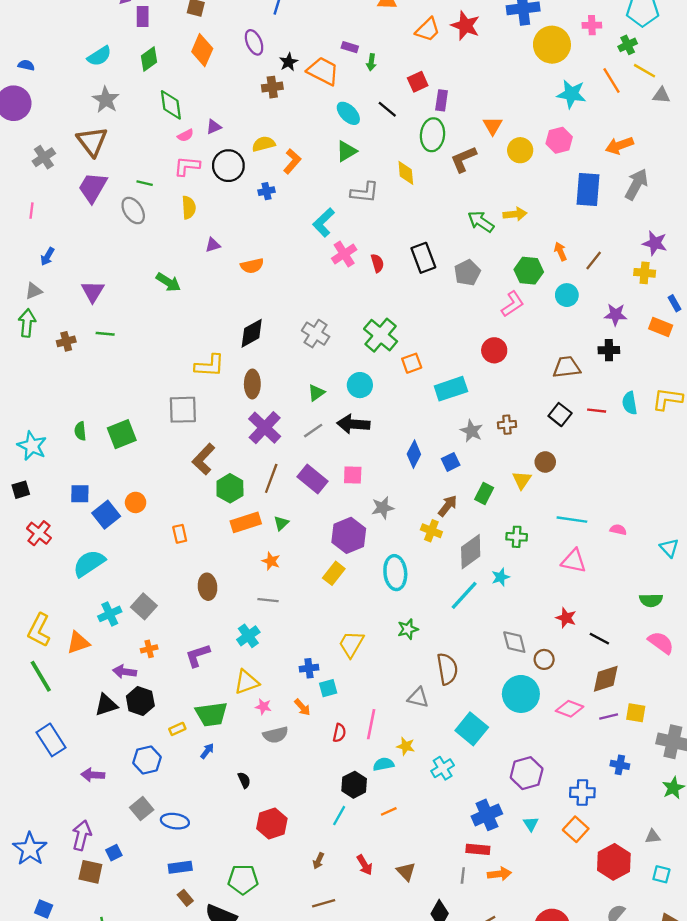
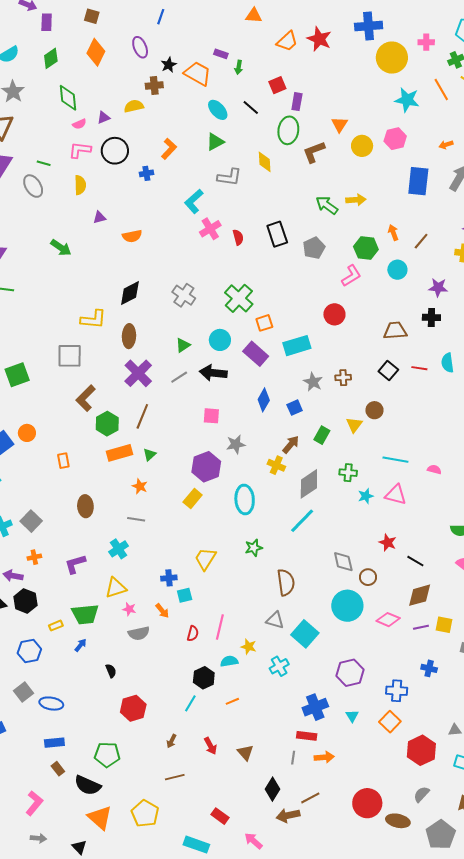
yellow semicircle: (264, 144) -> (134, 106), moved
orange arrow: (619, 145) -> (446, 145), size x0.6
purple rectangle: (313, 479) -> (256, 354), moved
cyan star: (501, 577) -> (366, 496), moved
gray triangle: (418, 698) -> (275, 620), moved

